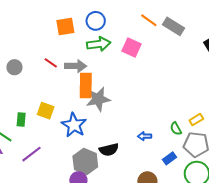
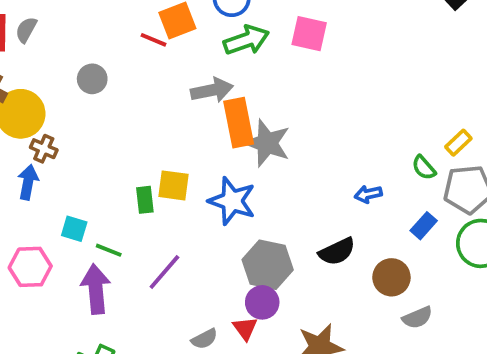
red line: (51, 63) -> (153, 40), moved
gray circle: (14, 67) -> (92, 79), moved
gray star: (98, 99) -> (267, 143), turned -30
green rectangle: (21, 120) -> (145, 200), moved
black semicircle: (109, 150) -> (337, 251), moved

